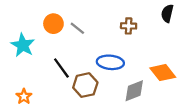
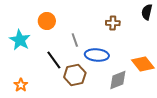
gray line: (77, 28) -> (75, 40), moved, turned 32

